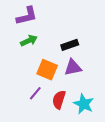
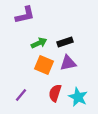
green arrow: (29, 41) -> (39, 43), moved
purple line: (35, 93) -> (21, 95), moved

